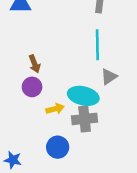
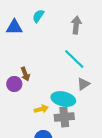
cyan line: (97, 45) -> (74, 59), turned -45
purple circle: (32, 87) -> (14, 84), moved

